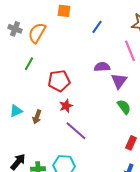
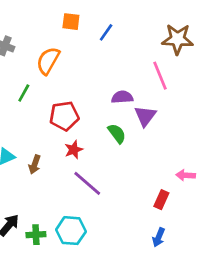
blue line: (97, 27) -> (106, 32), moved
orange semicircle: (37, 33) -> (48, 61), moved
green semicircle: (124, 107) -> (117, 133), moved

